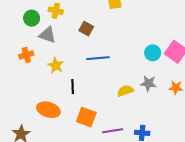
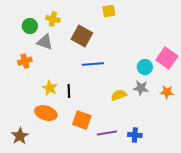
brown square: (86, 29) -> (82, 36), size x1.5
cyan circle: (153, 53) -> (145, 67), moved
yellow star: (56, 65) -> (50, 88), moved

